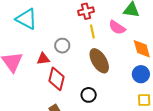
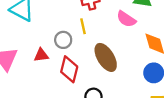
yellow line: (92, 31) -> (83, 26), moved
red diamond: (57, 79) -> (69, 69), moved

